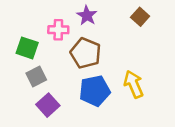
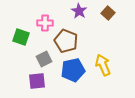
purple star: (87, 15) -> (79, 11), moved
gray square: (36, 76) -> (44, 59), moved
purple square: (48, 105) -> (37, 81), turned 36

